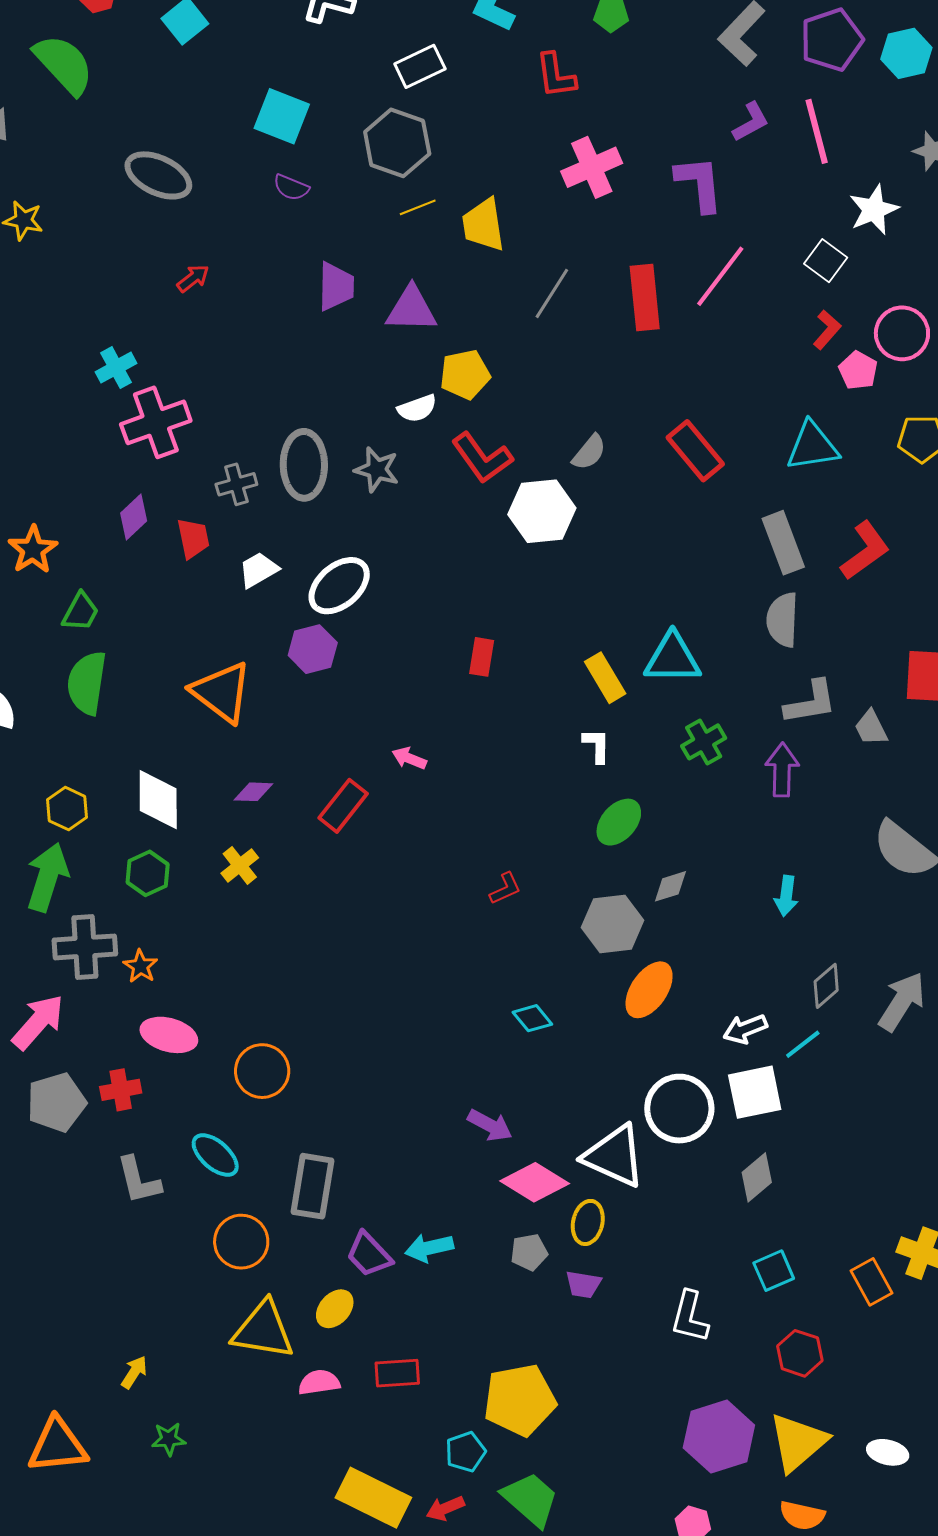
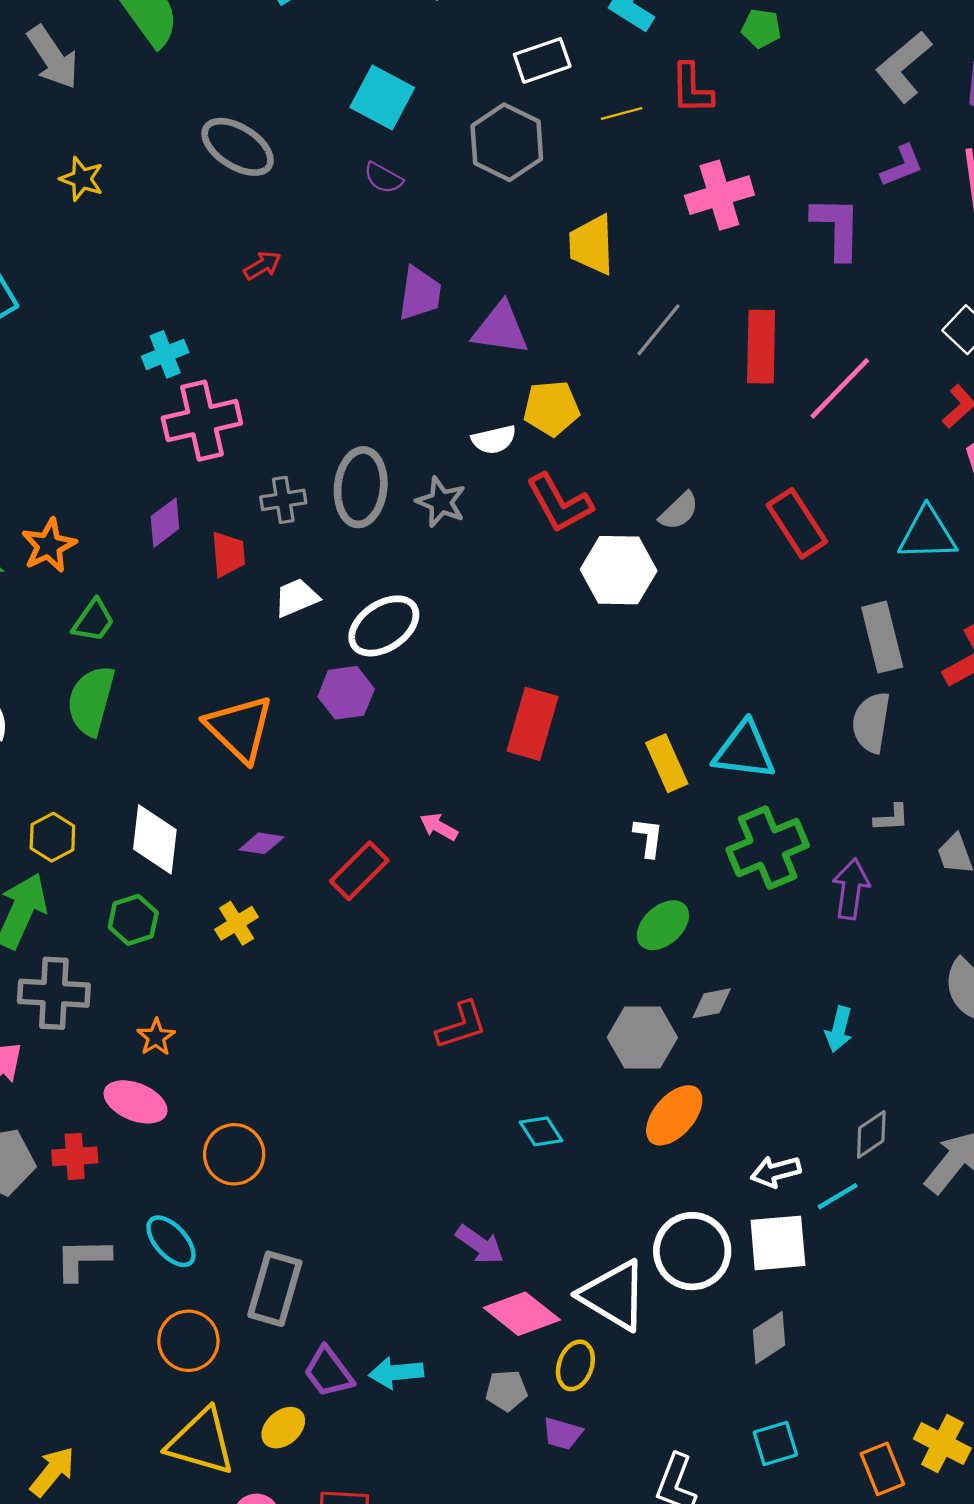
yellow line: (418, 207) -> (622, 113), moved
pink line: (720, 276) -> (840, 388), moved
red rectangle: (482, 657) -> (532, 724), size x1.6
gray L-shape: (811, 702) -> (892, 818), size x0.6
green cross: (704, 742) -> (768, 848), size x1.6
red L-shape: (505, 889) -> (461, 1025), moved, size x1.4
orange star: (140, 966) -> (156, 1037), moved
gray L-shape: (139, 1180) -> (83, 1259), turned 96
yellow arrow: (134, 1372) -> (52, 1472), size x1.4

